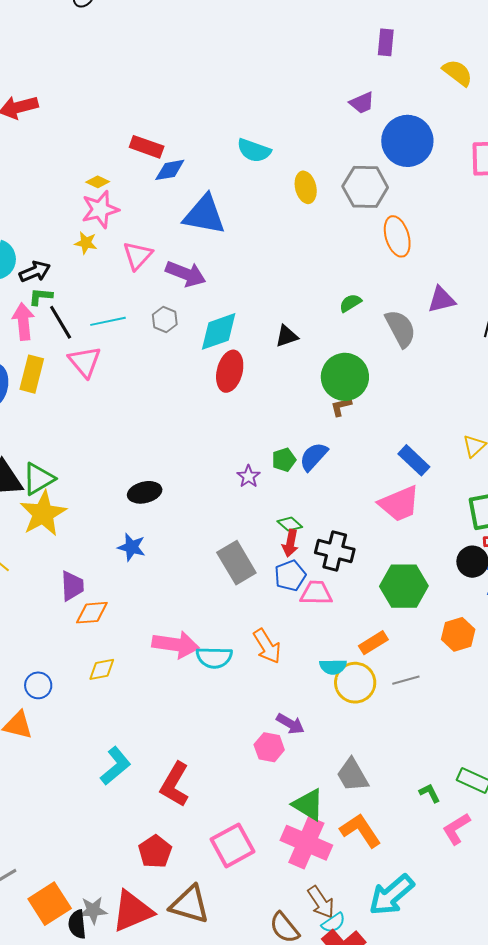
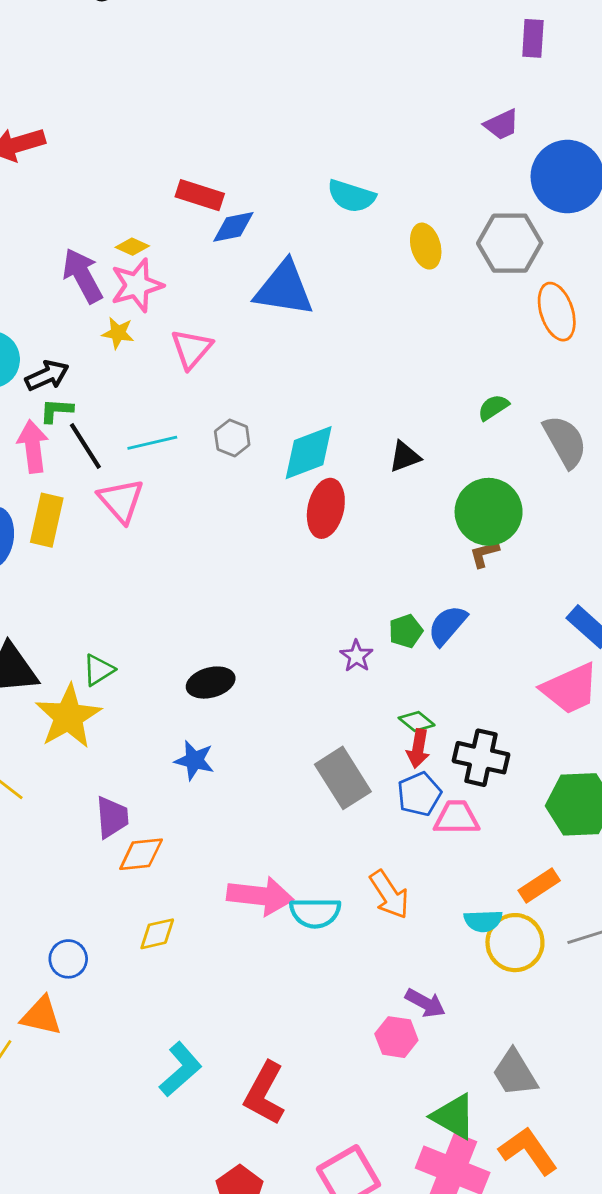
purple arrow: (186, 274) -> (83, 276), moved, turned -138
green triangle: (38, 479) -> (98, 670), moved, size x0.7

